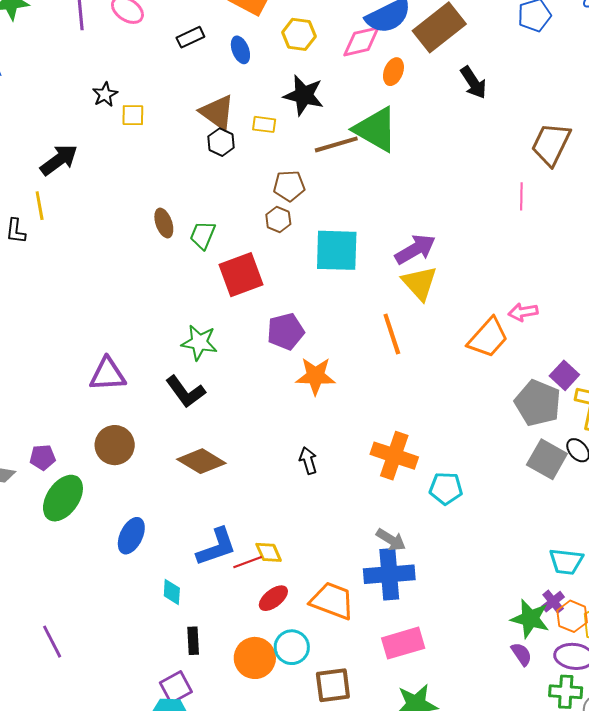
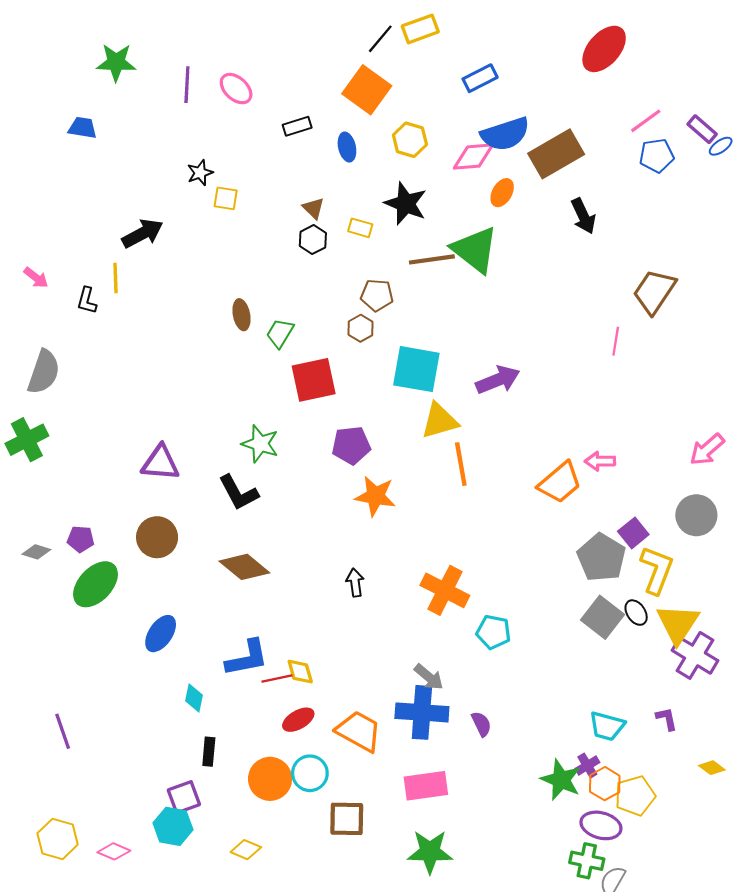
brown triangle: (217, 112) -> (313, 208), size x0.6
yellow triangle: (420, 283) -> (440, 421), moved, turned 48
purple semicircle: (521, 654) -> (481, 724), moved

